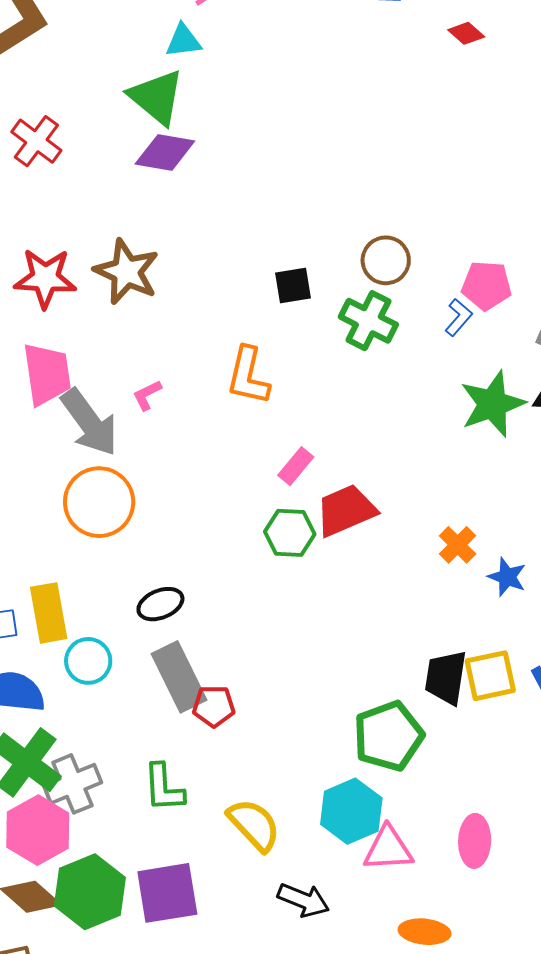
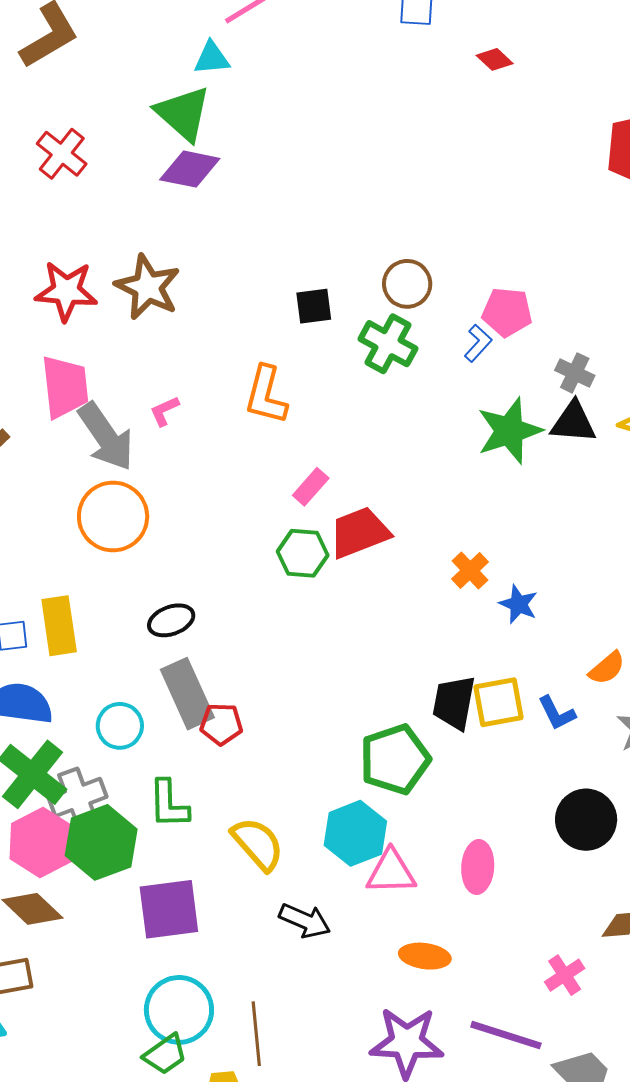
cyan circle: (88, 661) -> (120, 726), moved
green hexagon: (90, 892) -> (101, 842), moved

